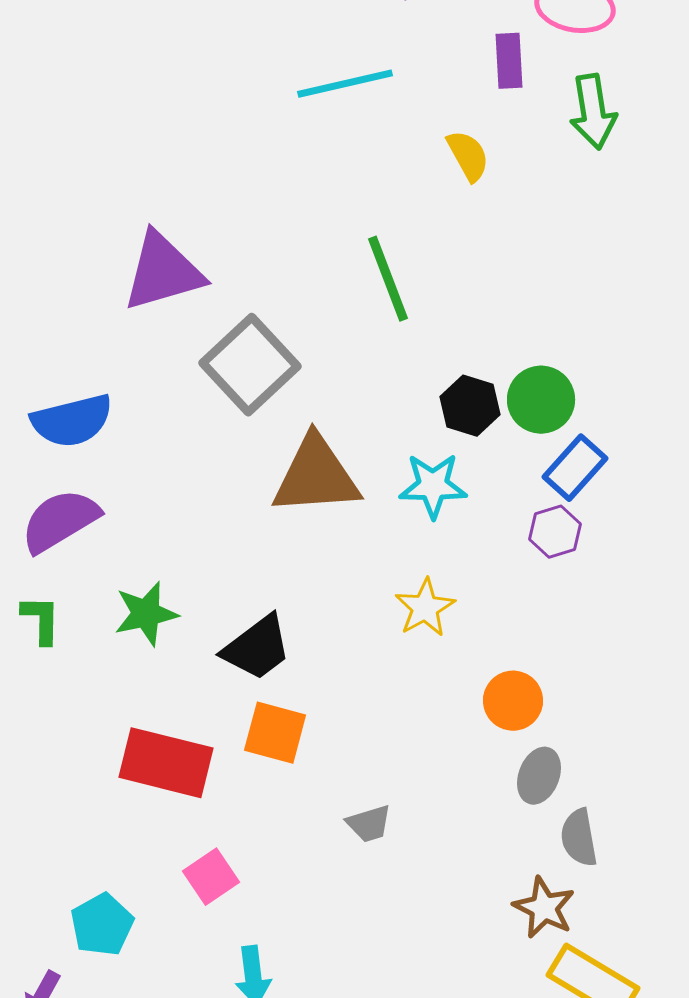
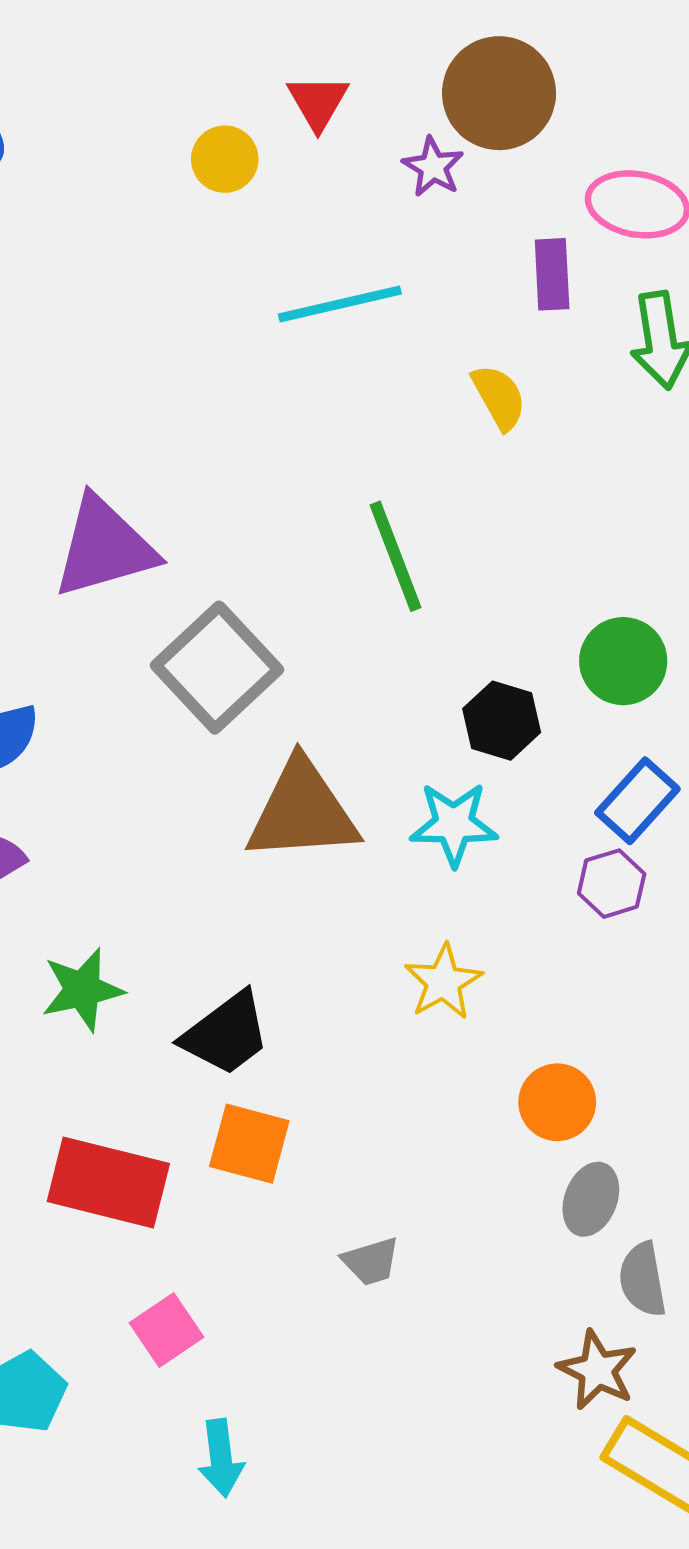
green circle: (541, 400) -> (623, 661), moved

